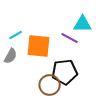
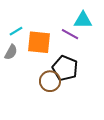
black pentagon: (65, 72) -> (65, 68), turned 30

